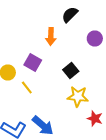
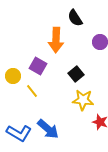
black semicircle: (70, 14) -> (75, 18), turned -78
orange arrow: (51, 36) -> (56, 40), size x1.4

